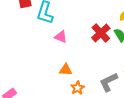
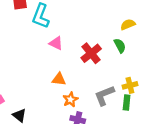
red cross: (101, 33) -> (91, 53), moved

